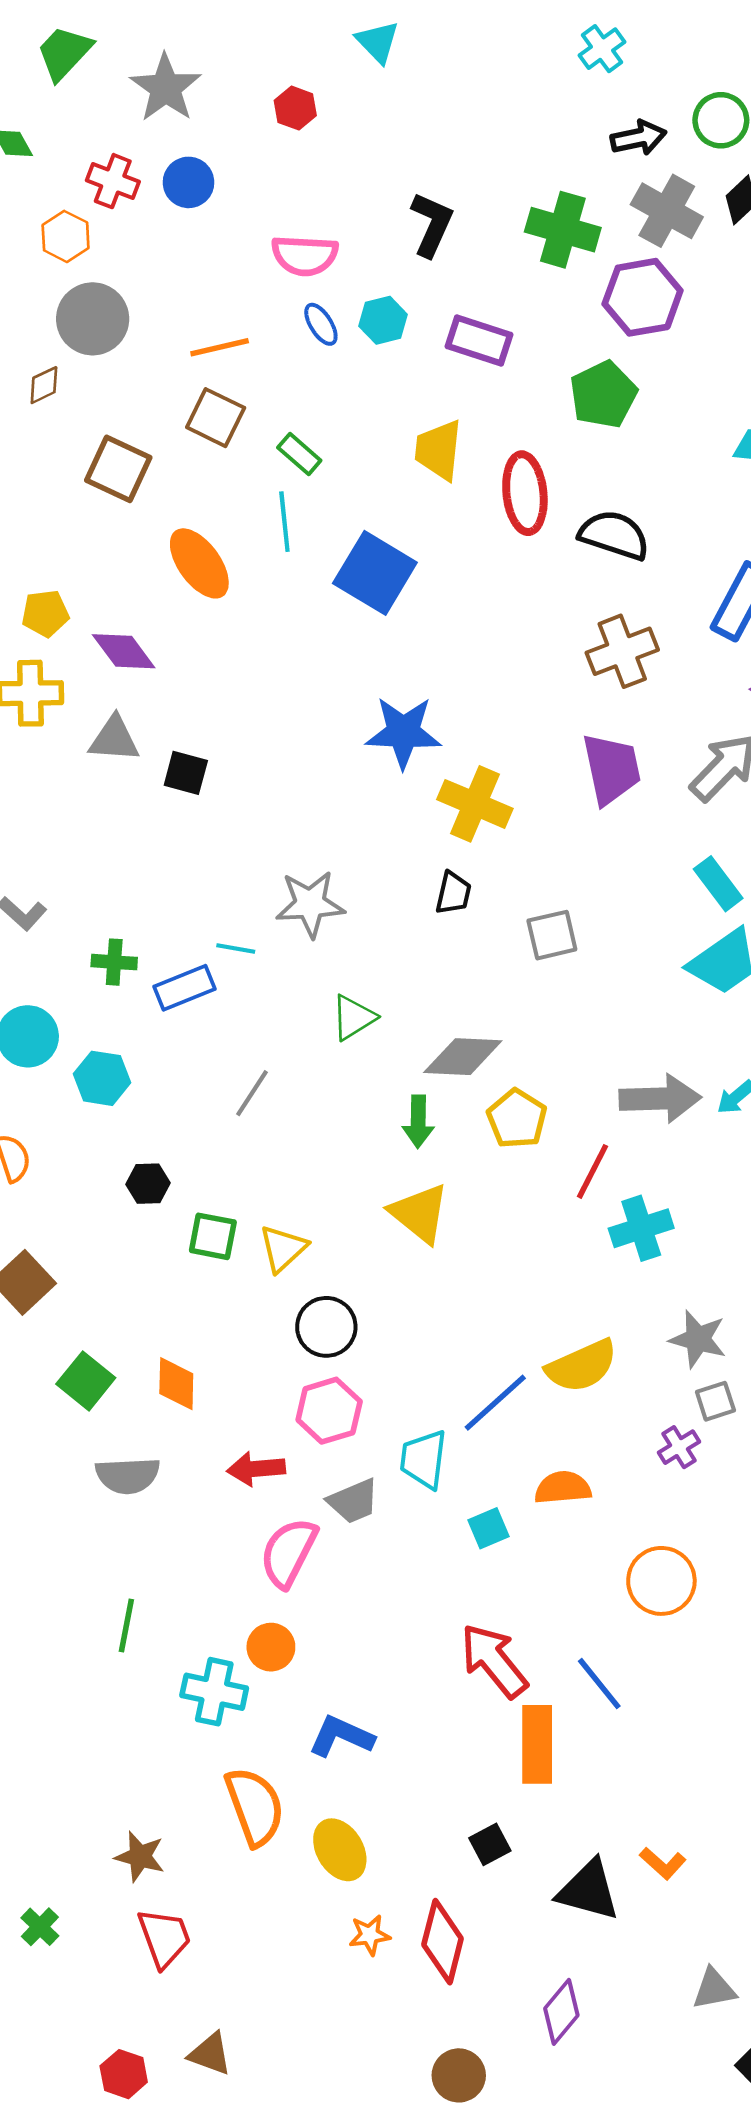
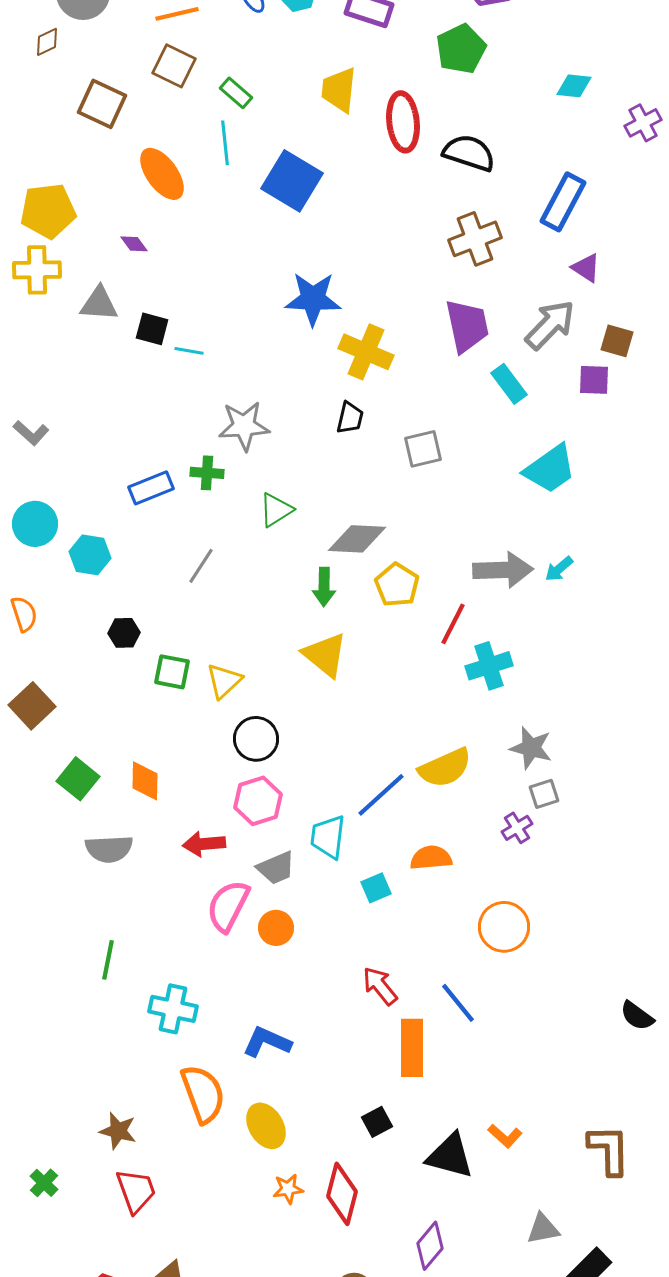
yellow pentagon: (45, 613) -> (48, 211), size x1.6
purple diamond: (124, 651) -> (134, 244), moved, size x0.6
cyan rectangle: (718, 884) -> (509, 384), moved
cyan line: (236, 949) -> (189, 351), moved
green cross: (114, 962) -> (207, 473), moved
orange circle: (271, 1647) -> (276, 928), moved
red arrow: (494, 1661) -> (380, 986), size x0.7

